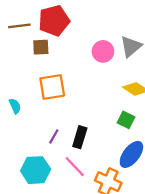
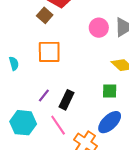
brown square: (41, 47) -> (45, 15), turned 35
green square: (126, 120) -> (110, 91), turned -35

